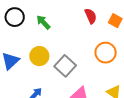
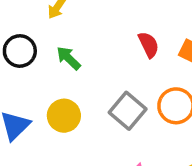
gray square: (65, 66) -> (128, 111), moved

